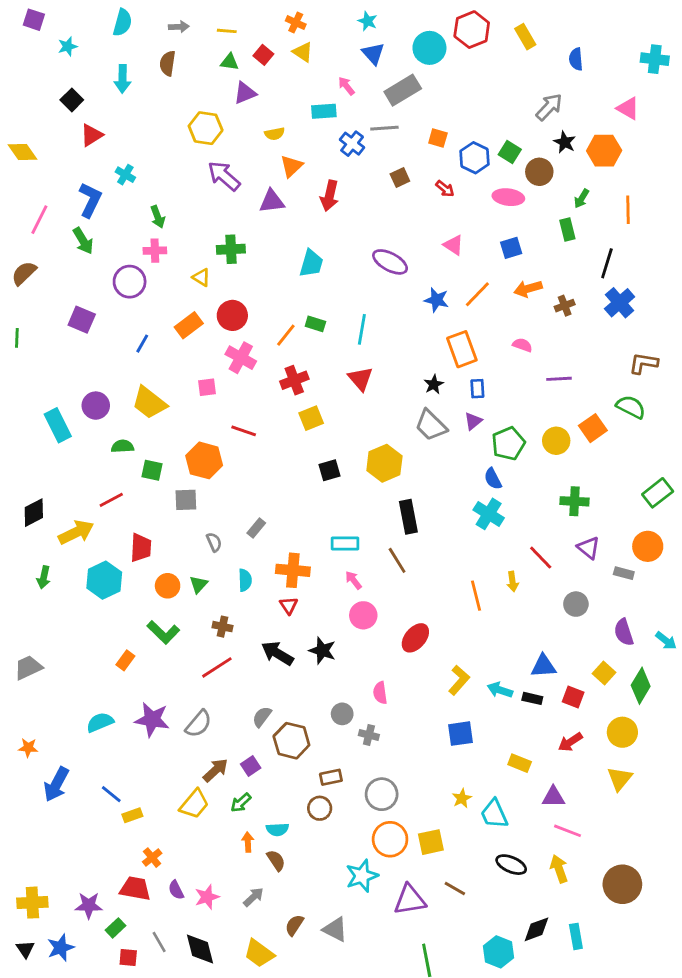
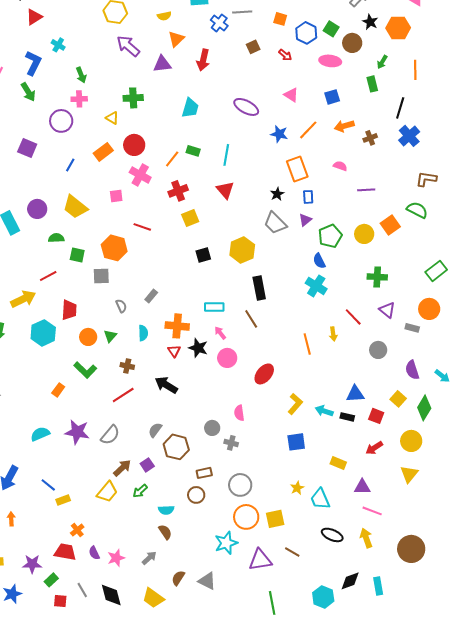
black star: (322, 651) -> (198, 348), moved
orange arrow: (248, 842) -> (11, 519), moved

